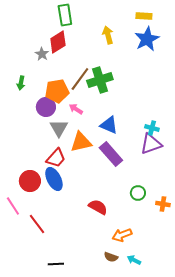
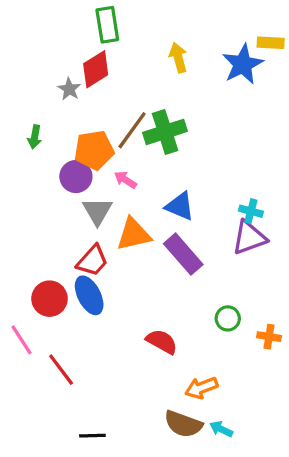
yellow rectangle: (144, 16) -> (271, 43), moved
brown semicircle: (111, 257) -> (183, 424), size x1.6

